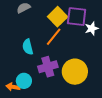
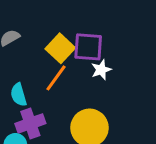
white star: (92, 28) -> (101, 70), moved
purple cross: (48, 67) -> (30, 123), moved

